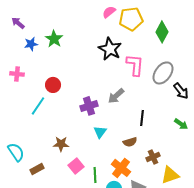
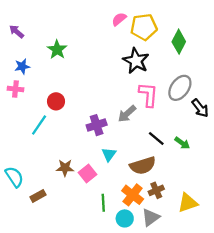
blue star: (31, 44) -> (22, 66), moved
black star: (110, 49) -> (136, 61), moved
pink L-shape: (135, 65) -> (148, 95), moved
black line: (142, 118) -> (156, 139), turned -56
green arrow: (181, 124) -> (182, 143), moved
brown semicircle: (130, 142) -> (143, 166), size x1.6
brown cross: (153, 157) -> (156, 190), moved
pink square: (76, 166) -> (88, 173), moved

